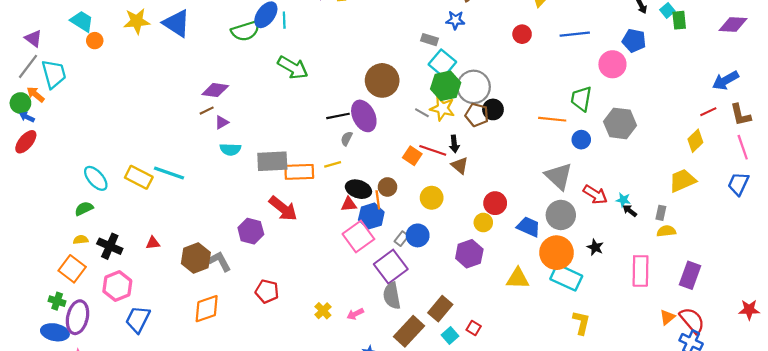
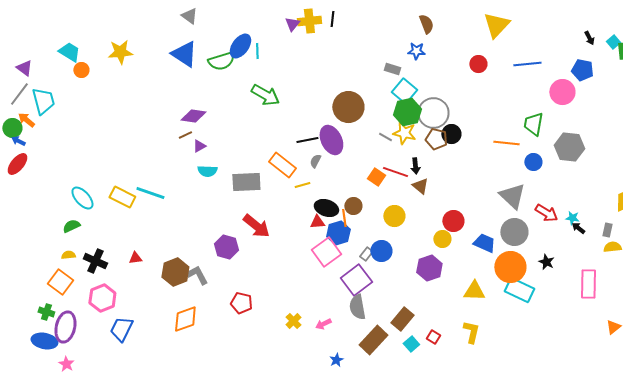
blue triangle: (177, 23) -> (184, 54), moved
orange rectangle: (299, 172) -> (282, 165), moved, turned 40
yellow L-shape: (581, 323) -> (471, 332), moved

